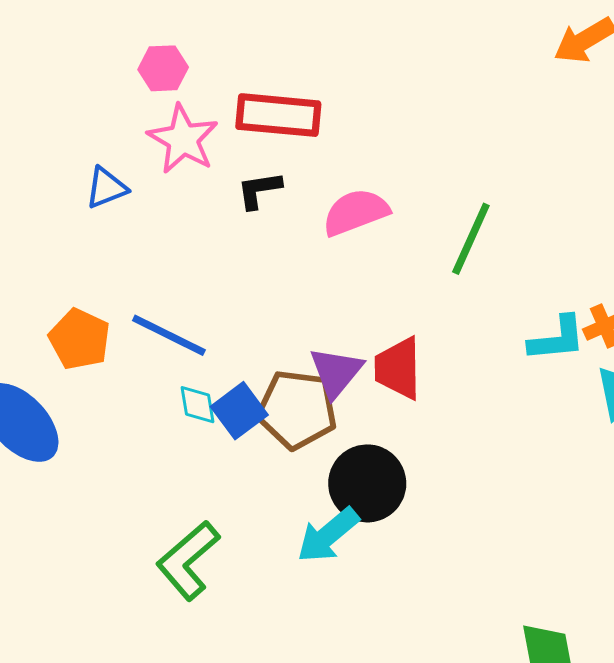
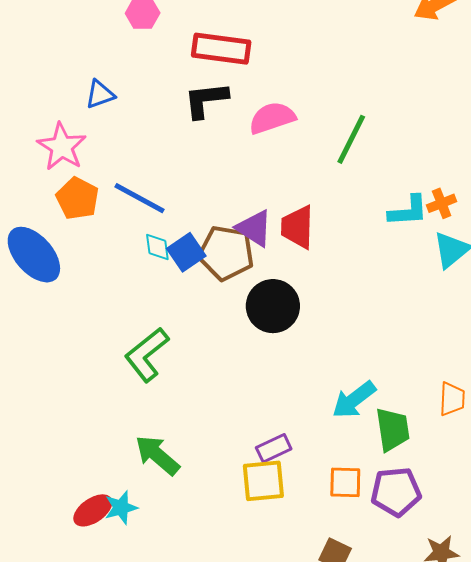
pink star: (183, 139) -> (62, 147), moved
black L-shape: (259, 190) -> (206, 100), size x1.4
purple triangle: (336, 372) -> (254, 228), turned -39
cyan arrow: (328, 535) -> (354, 400), moved

